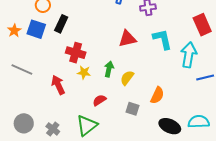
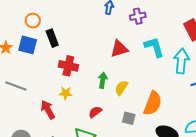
black rectangle: (61, 24) -> (52, 38), turned -42
yellow star: (84, 72) -> (66, 93), moved
red arrow: (58, 85) -> (48, 110), moved
orange semicircle: (157, 95) -> (153, 103), size x1.4

